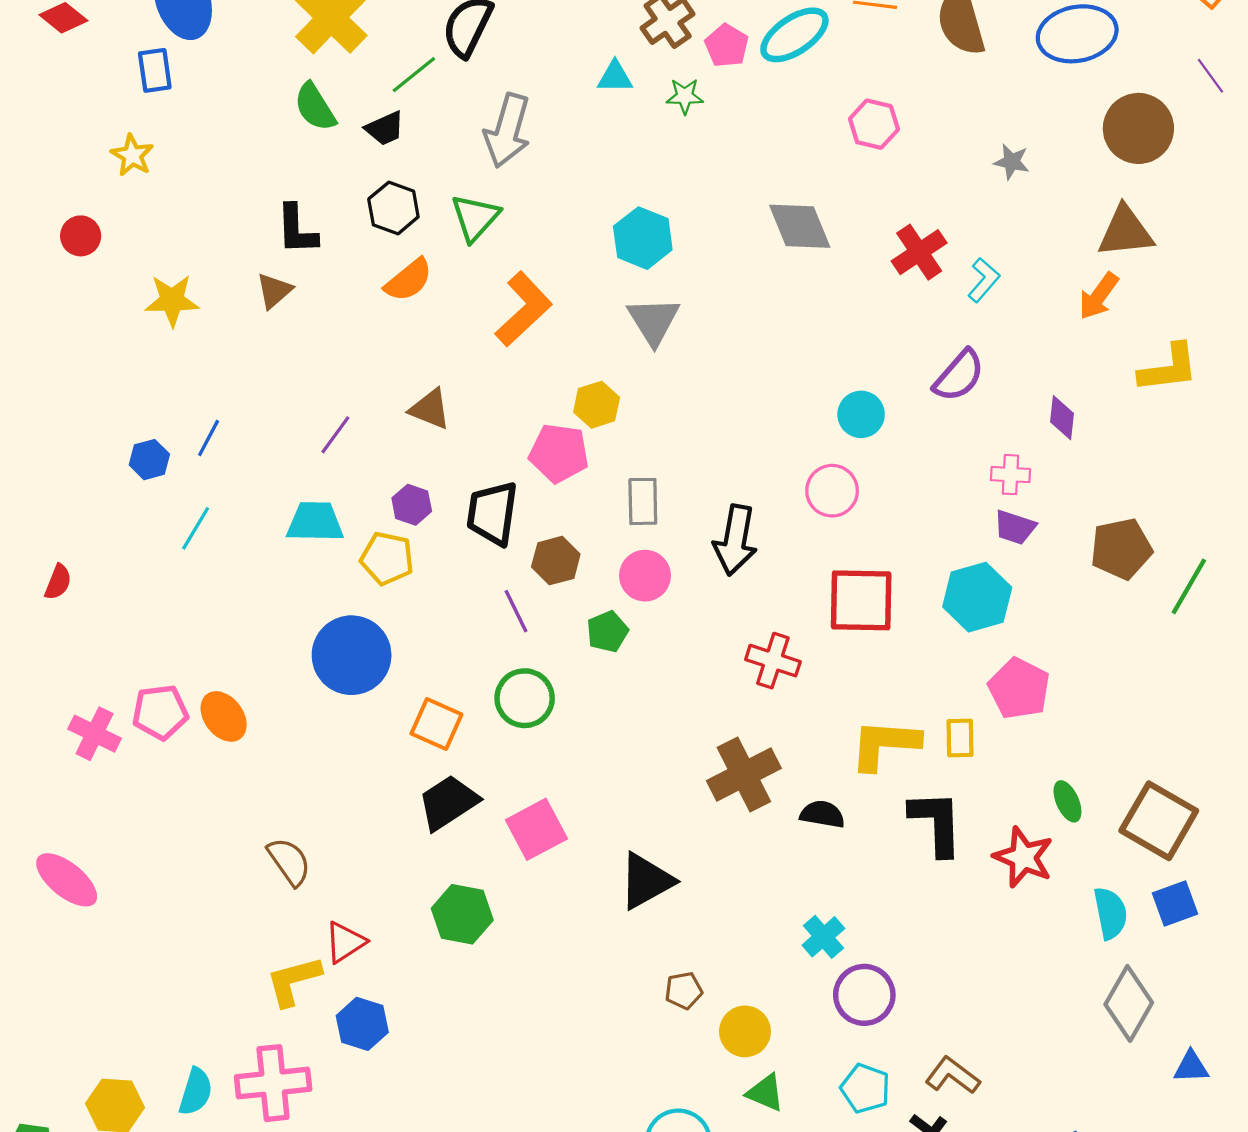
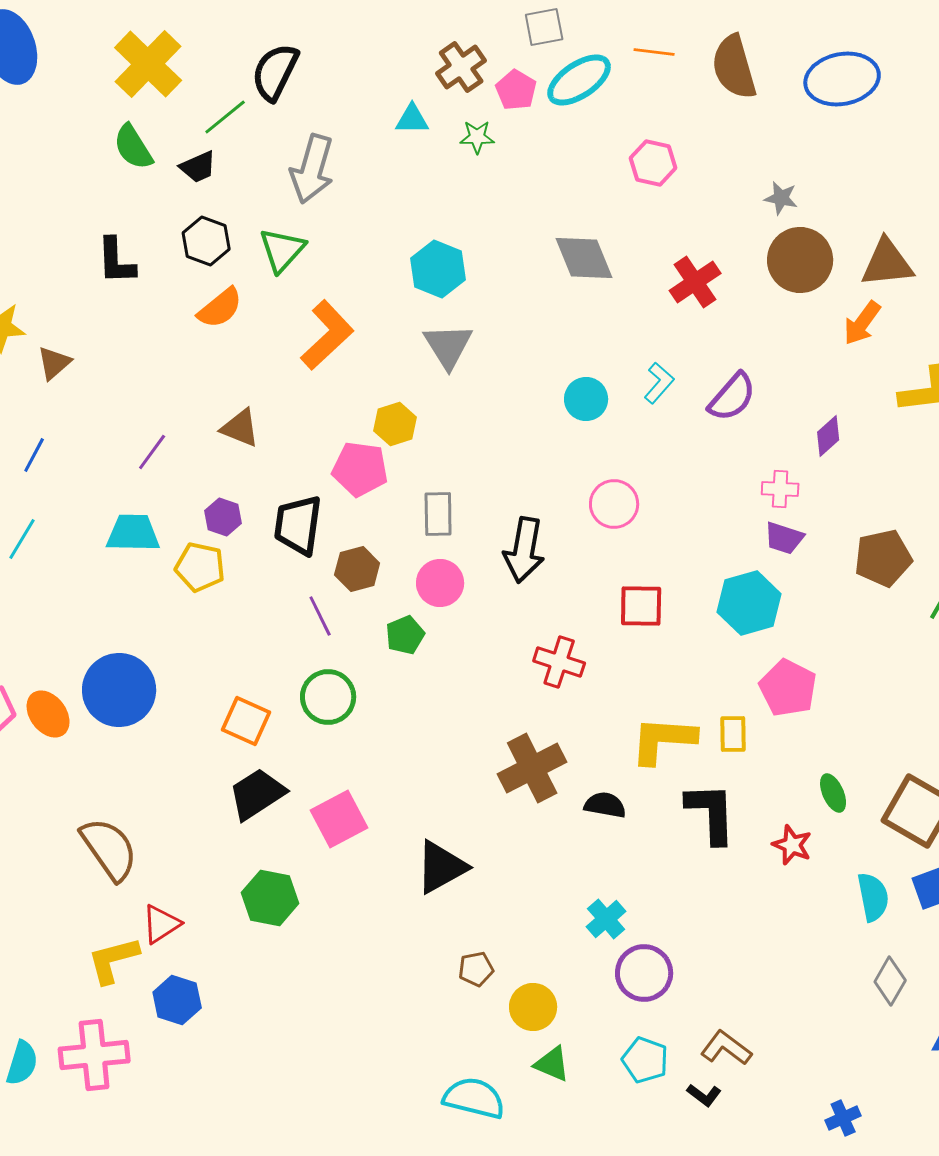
brown circle: (1138, 128) -> (800, 260), moved
cyan L-shape: (984, 280) -> (659, 383), moved
brown triangle: (274, 291) -> (54, 363), moved
cyan circle: (861, 414) -> (586, 399), moved
purple diamond: (1062, 418) -> (828, 436), turned 42
red square: (861, 600) -> (641, 606), size x0.7
blue circle: (352, 655) -> (119, 690), moved
red star: (1023, 857) -> (792, 845), size x0.7
brown semicircle: (289, 862) -> (109, 849), size x1.4
gray diamond: (1129, 1003) -> (890, 981), size x0.7

